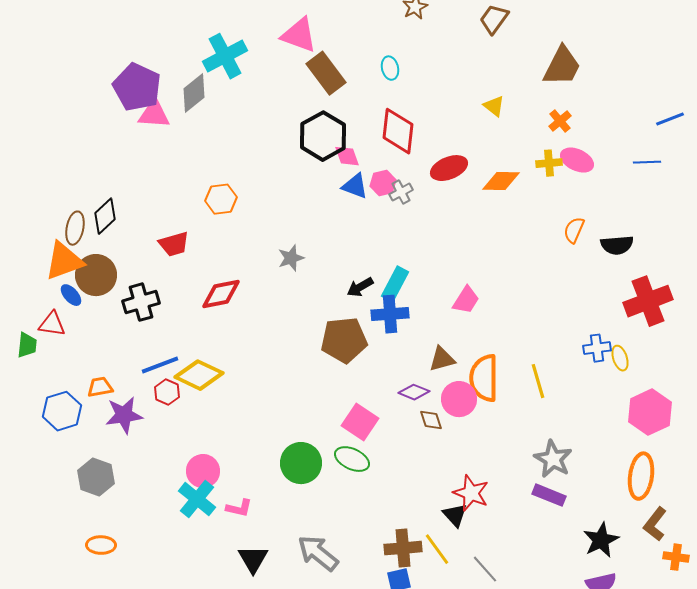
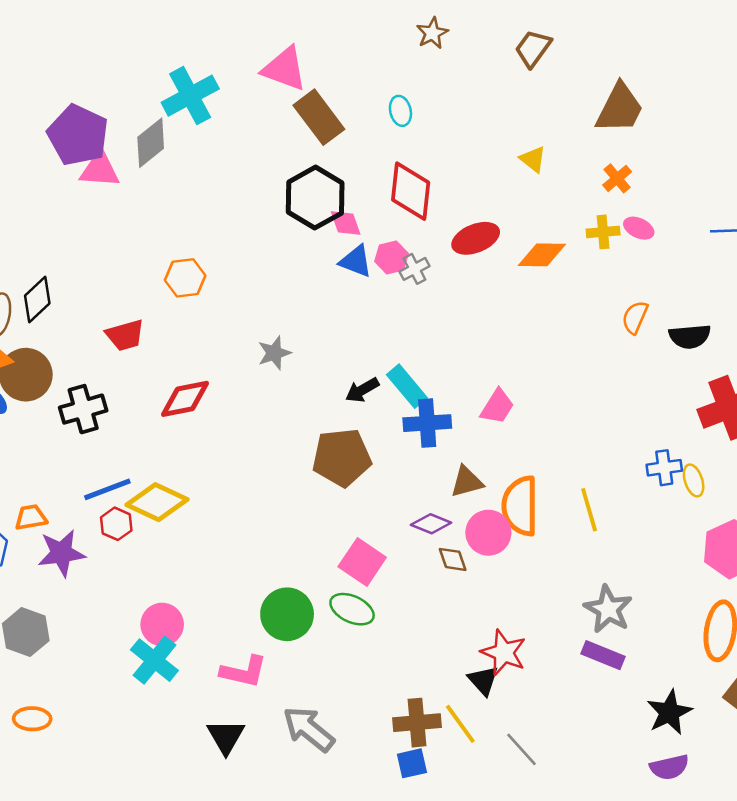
pink ellipse: (577, 160) -> (639, 228), size x0.7
cyan rectangle: (395, 284) -> (407, 386), turned -68
blue cross: (390, 314) -> (427, 423), moved
pink L-shape: (239, 508) -> (244, 672), moved, size x1.4

